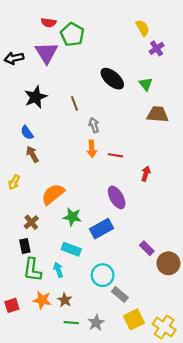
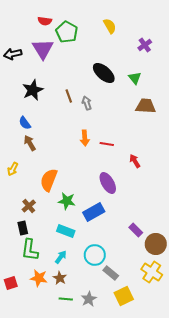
yellow semicircle: (143, 28) -> (110, 26), moved
gray arrow: (94, 125) -> (87, 103), moved
red arrow: (146, 174) -> (135, 161), turned -48
orange semicircle: (53, 194) -> (49, 180), turned -30
cyan arrow: (58, 270) -> (61, 257), moved, turned 56
yellow cross: (164, 327) -> (152, 272), moved

